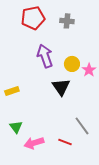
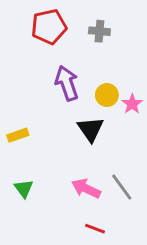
red line: (65, 142) -> (95, 229), moved
pink arrow: (34, 143) -> (86, 189), moved, turned 42

